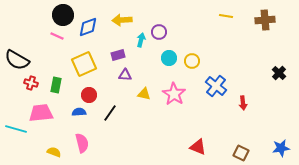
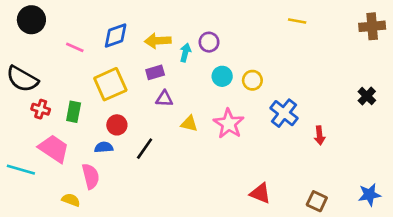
black circle: (63, 15) -> (31, 20), moved
yellow arrow: (122, 20) -> (158, 41), moved
brown cross: (265, 20) -> (372, 26), moved
pink trapezoid: (41, 113) -> (54, 149), turned 40
pink semicircle: (82, 143) -> (91, 176), moved

